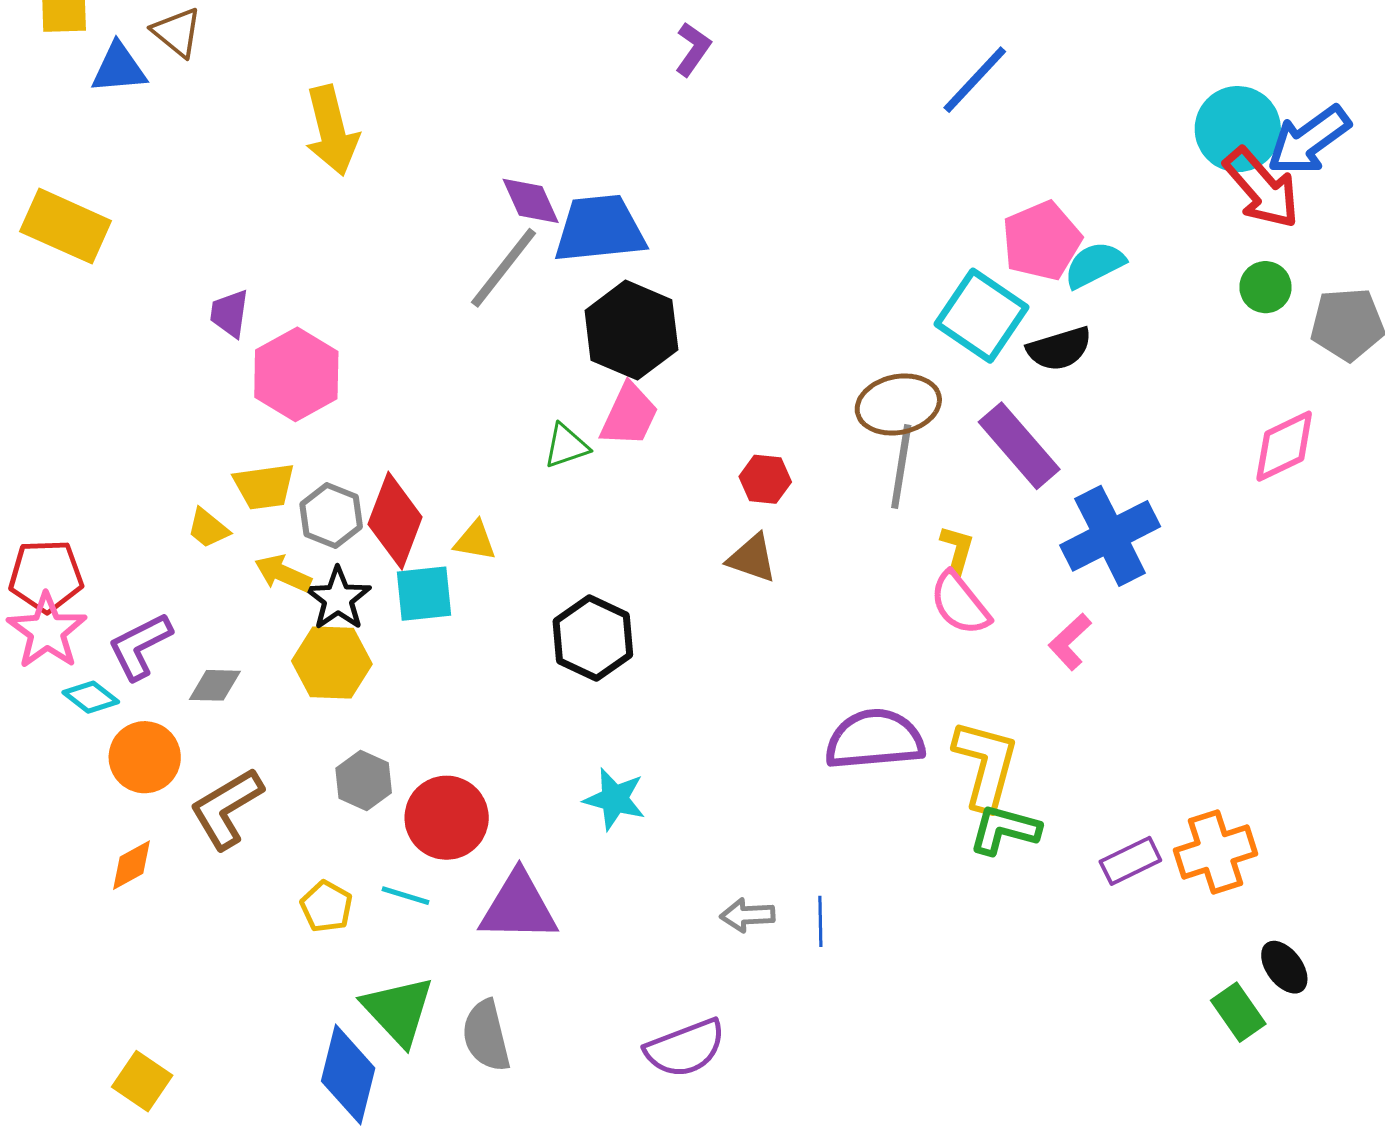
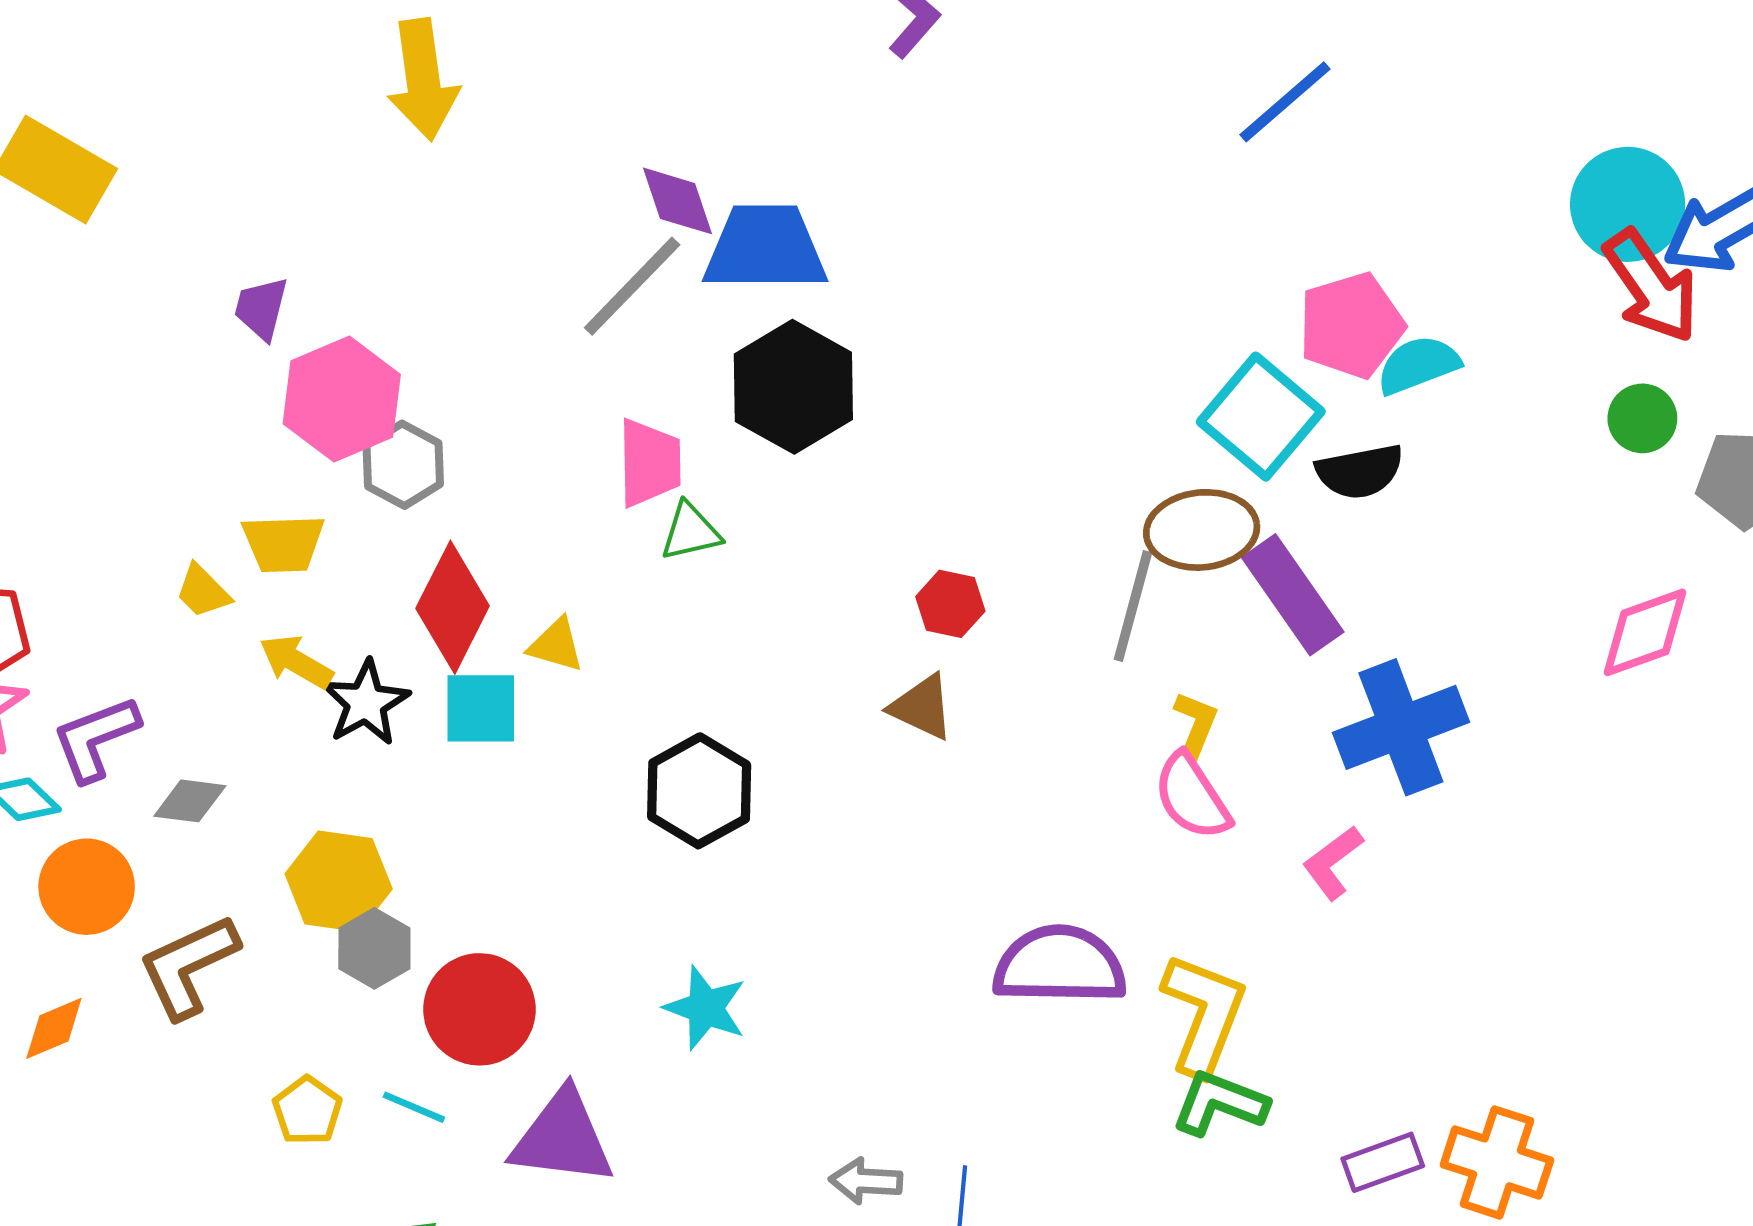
brown ellipse: (898, 404) -> (1202, 530), moved
pink trapezoid: (629, 415) -> (649, 463), moved, turned -32
gray hexagon: (331, 515) -> (403, 465), moved
yellow hexagon: (332, 663) -> (339, 881), moved
orange cross: (1216, 852) -> (1497, 1162), turned 30

